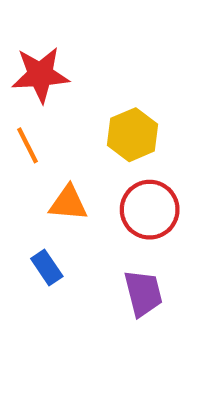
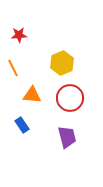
red star: (40, 75) -> (19, 35), size x0.6

